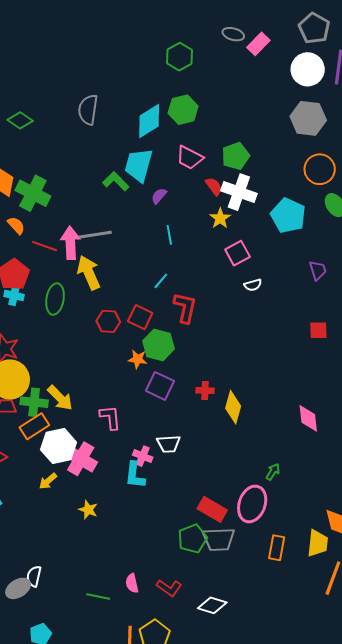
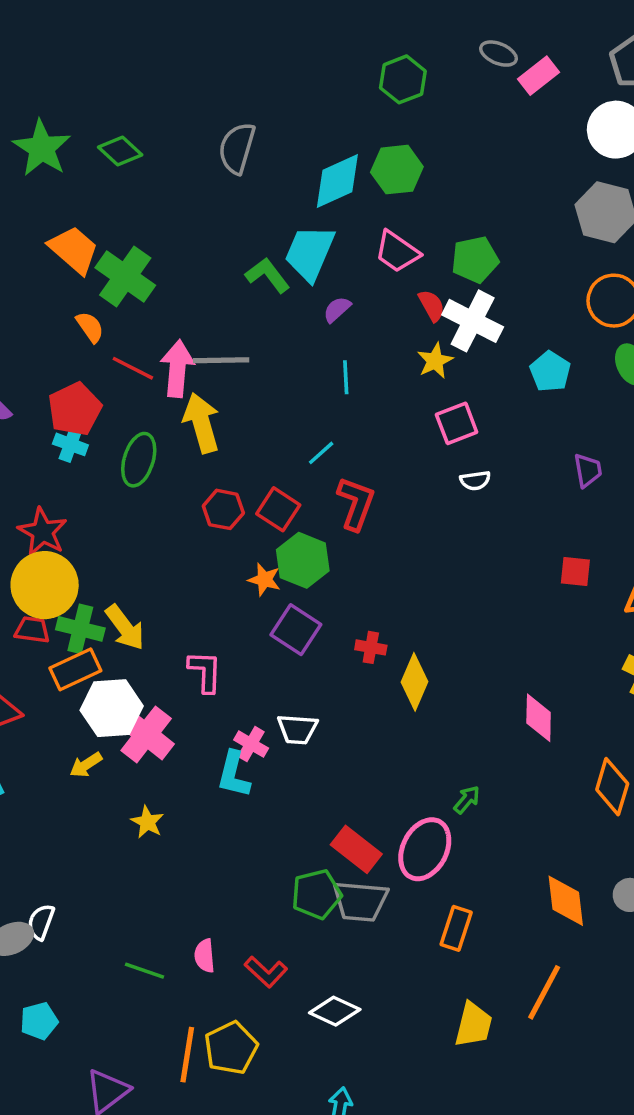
cyan pentagon: (288, 216) -> (550, 372), size x0.7
yellow trapezoid: (318, 543) -> (473, 1025), moved

